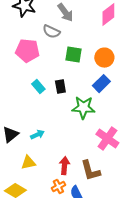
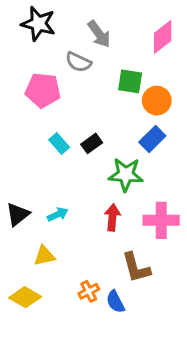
green square: (73, 55) -> (130, 81), moved
black rectangle: (60, 87) -> (92, 143), turned 64
pink cross: (107, 139) -> (161, 220), turned -35
red arrow: (64, 166) -> (112, 217), moved

